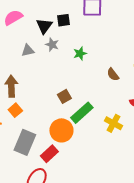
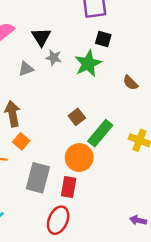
black square: (63, 20) -> (103, 39), moved, turned 32
green star: (80, 54) -> (88, 64), size x1.6
red rectangle: (49, 154) -> (69, 187), turned -30

